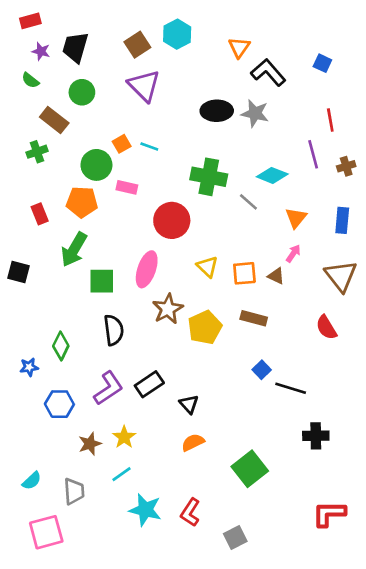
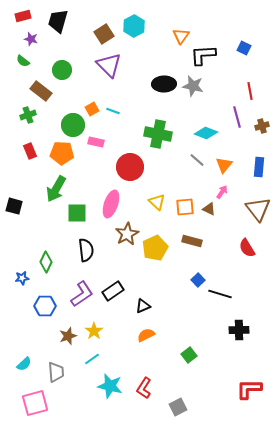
black trapezoid: (75, 47) -> (58, 21), moved
black L-shape: (268, 72) -> (203, 55), turned -52
gray line: (248, 202) -> (197, 160), moved
red rectangle: (40, 214) -> (30, 151), moved
black triangle: (189, 404) -> (143, 306), turned 49
green square: (250, 469) -> (189, 355), size x0.6

